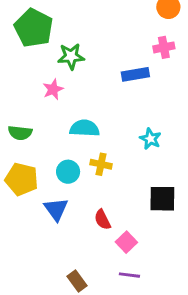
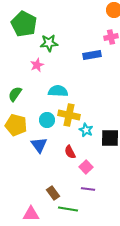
green semicircle: (20, 133) -> (15, 94), turned 119
cyan star: (150, 139) -> (86, 130), moved
yellow cross: (101, 164) -> (69, 115), size x1.5

